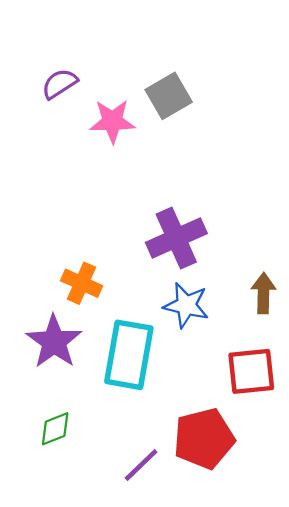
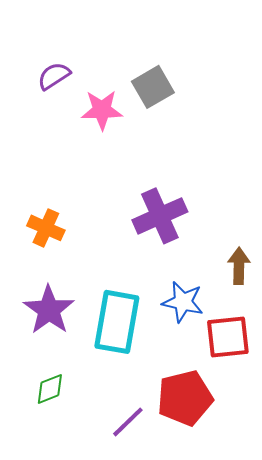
orange cross: (82, 283) -> (46, 228), moved
blue star: (186, 305) -> (183, 302), moved

